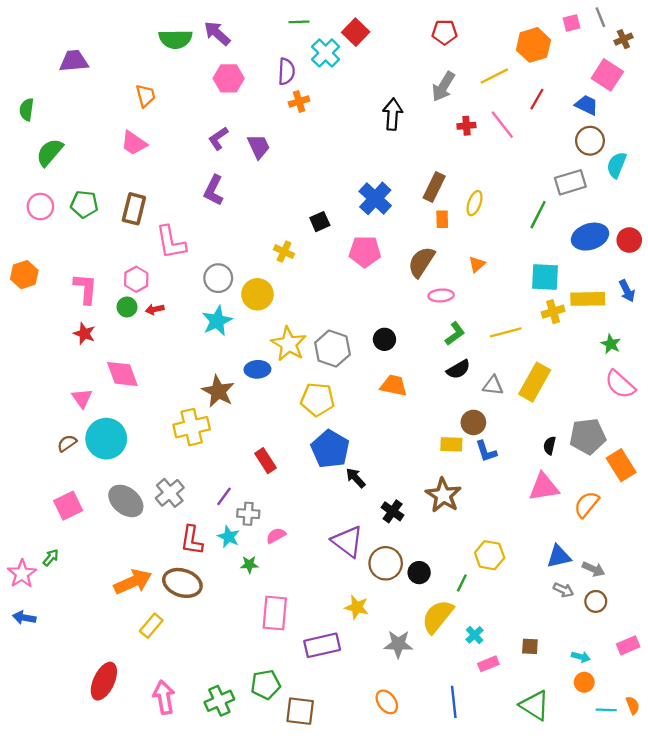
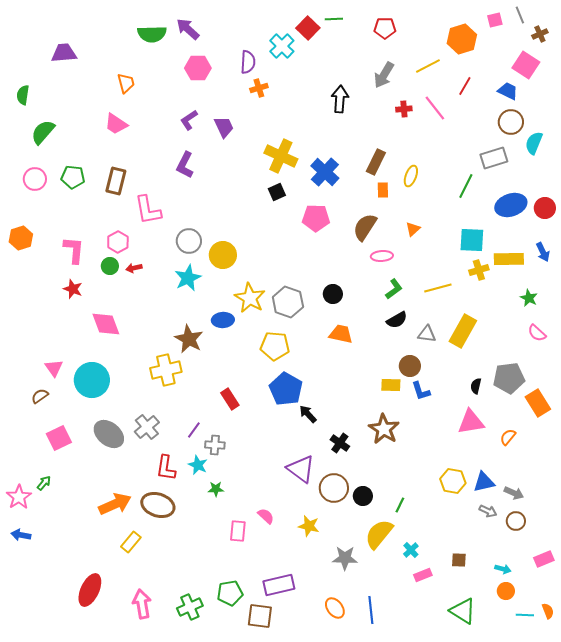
green line: (299, 22) -> (334, 19), moved
yellow cross: (284, 252) -> (281, 156), moved, size x1.8
pink semicircle: (620, 384) -> (537, 333), size x0.7
pink triangle: (82, 398) -> (54, 368), moved
brown semicircle: (67, 443) -> (40, 396), moved
orange semicircle: (587, 504) -> (508, 437), size x0.7
pink semicircle: (276, 536) -> (266, 516), moved, turned 72
yellow hexagon: (490, 555) -> (453, 481), moved
pink rectangle: (275, 613) -> (238, 531), size x0.7
purple rectangle: (322, 645) -> (279, 585), moved
blue line: (454, 702) -> (371, 610), moved

